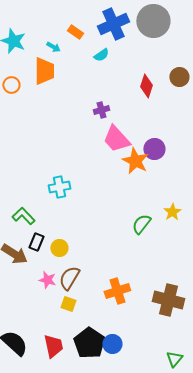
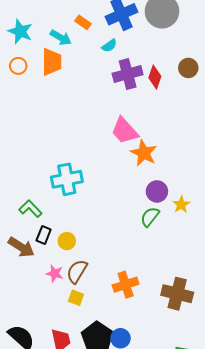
cyan arrow: (53, 47) -> (61, 38), size x1.5
orange circle: (11, 85) -> (18, 66), moved
purple cross: (101, 110) -> (128, 74), moved, size x1.8
purple circle: (154, 149) -> (157, 191), moved
cyan cross: (59, 187) -> (67, 179), size x1.4

